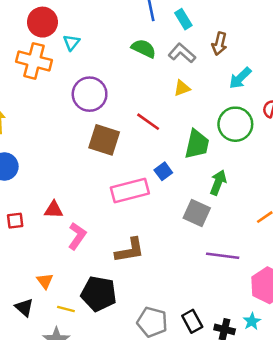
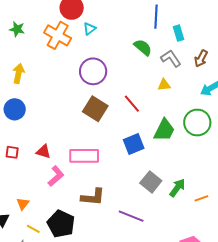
blue square: (163, 171) -> (134, 144), size x1.5
green arrow: (218, 183) -> (177, 188), moved
pink rectangle: (130, 191) -> (84, 156), moved
purple line: (223, 256) -> (131, 216), moved

